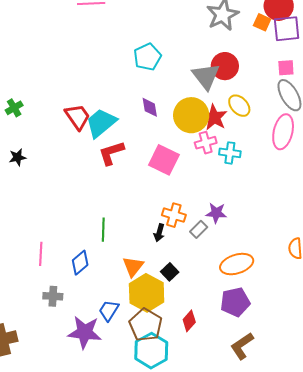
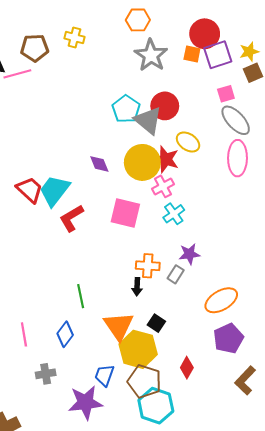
cyan pentagon: (147, 57) -> (126, 109), moved
cyan cross: (230, 153) -> (174, 214), moved, turned -30
orange triangle: (133, 266) -> (119, 326), size x1.4

